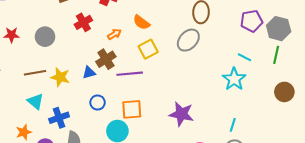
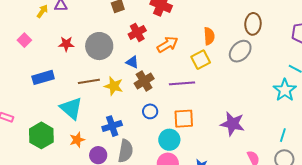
orange semicircle: (141, 22) -> (209, 36), moved, turned -132
orange arrow: (114, 34) -> (167, 44), size x1.5
gray circle: (45, 37) -> (99, 46), size x1.4
brown cross: (106, 59) -> (144, 81), moved
blue triangle: (89, 73) -> (132, 62), moved, turned 40
cyan triangle: (36, 101) -> (71, 108), moved, size x1.4

